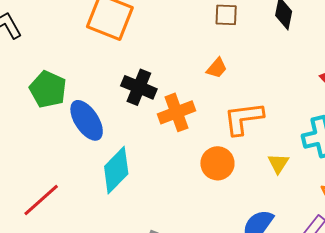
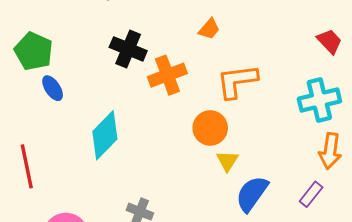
blue ellipse: (87, 120) -> (53, 88), moved, size x0.6
yellow triangle: (278, 163) -> (227, 161), moved
red line: (41, 200) -> (27, 166), turned -60

